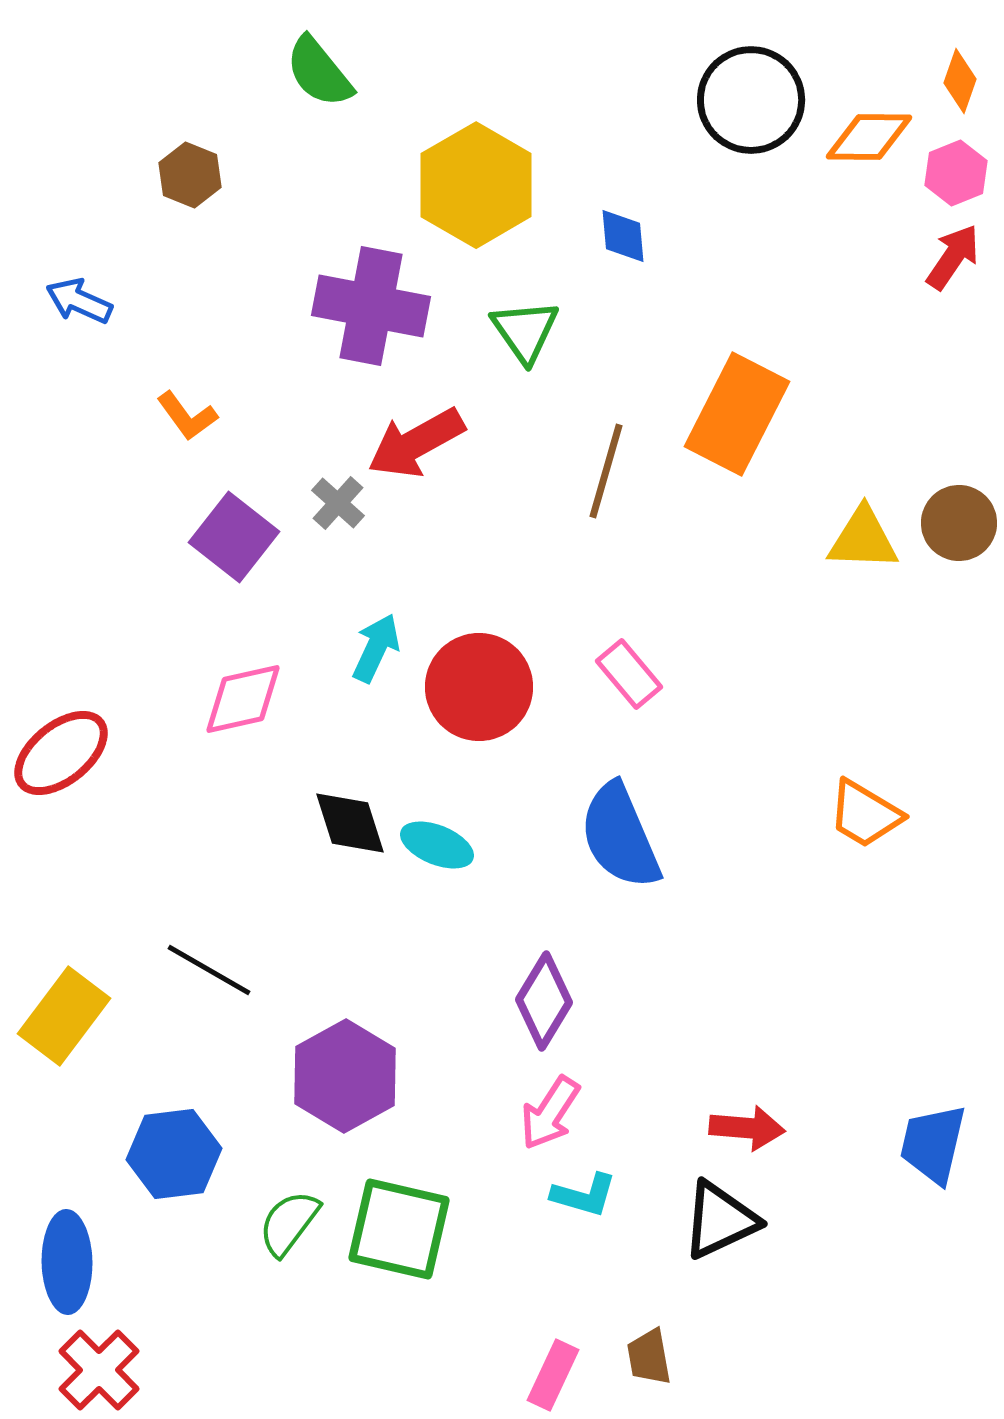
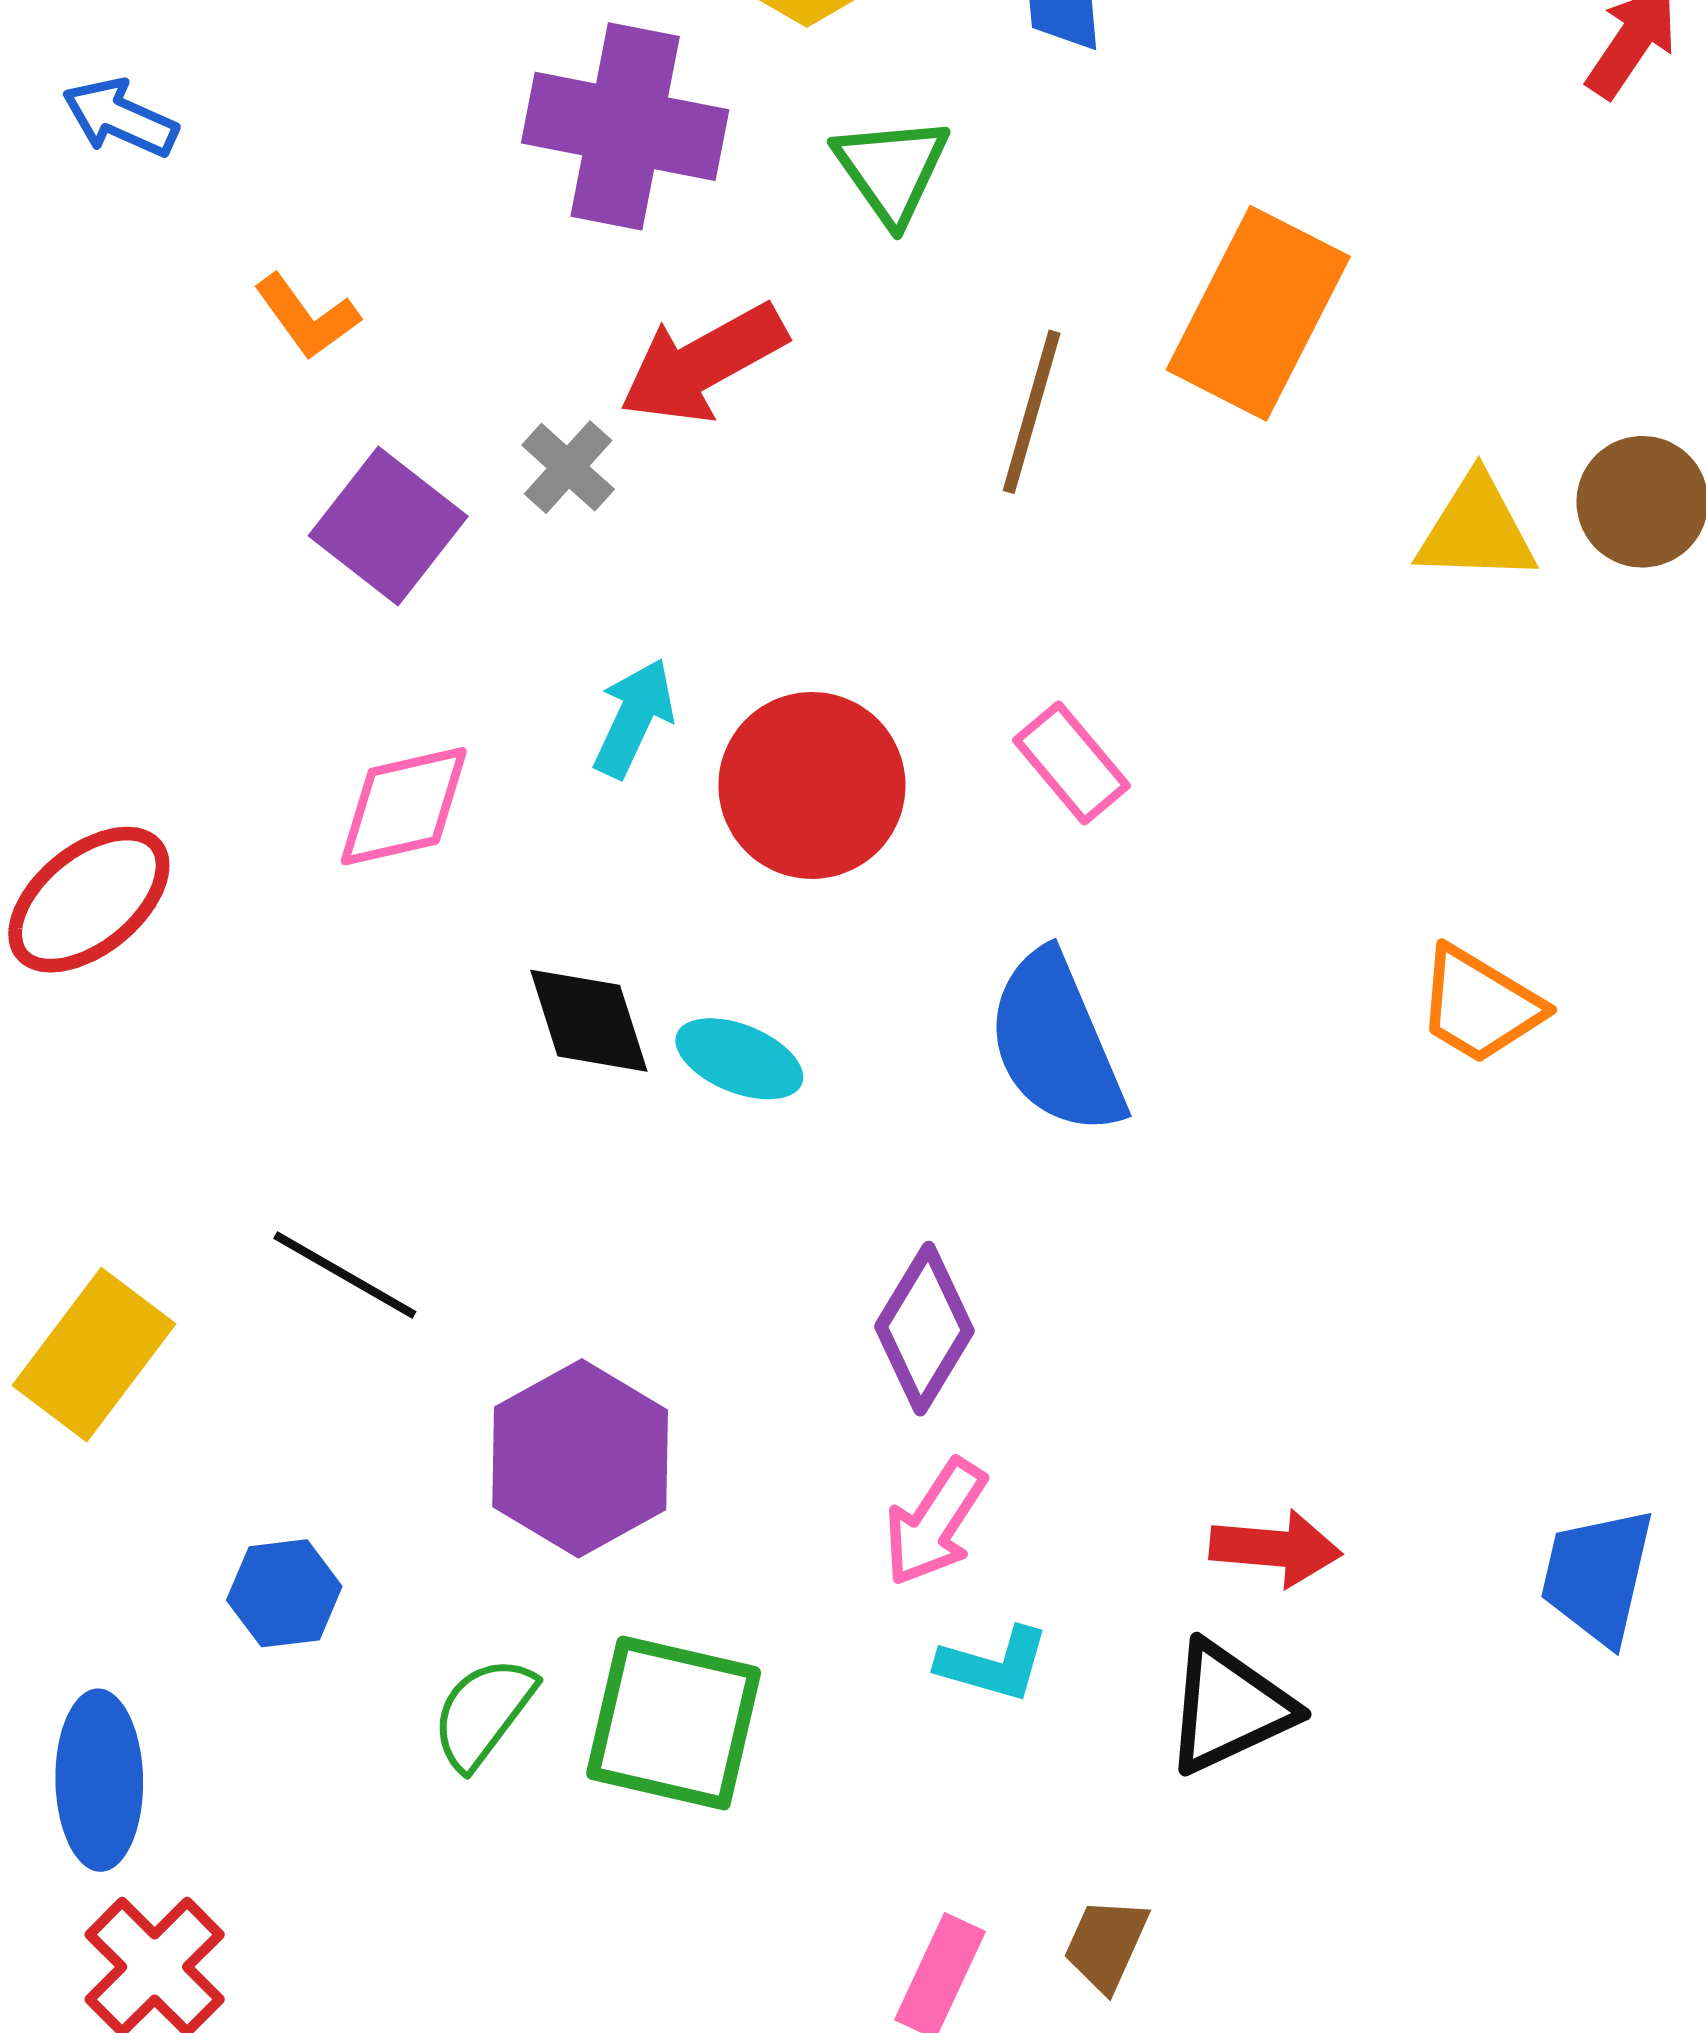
blue hexagon: (174, 1154) -> (284, 1593), size x0.7
brown trapezoid: (649, 1357) -> (1106, 1944), turned 34

